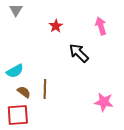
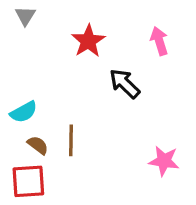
red star: (56, 26) -> (88, 41), size x1.5

